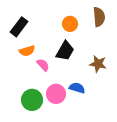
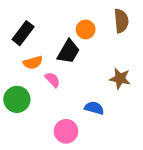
black trapezoid: (65, 51) -> (68, 52), moved
pink circle: (56, 94) -> (66, 131), moved
green circle: (32, 100) -> (17, 99), moved

